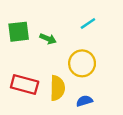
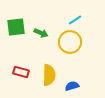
yellow circle: (82, 63) -> (70, 42), moved
red rectangle: (25, 84) -> (21, 72), size x0.7

